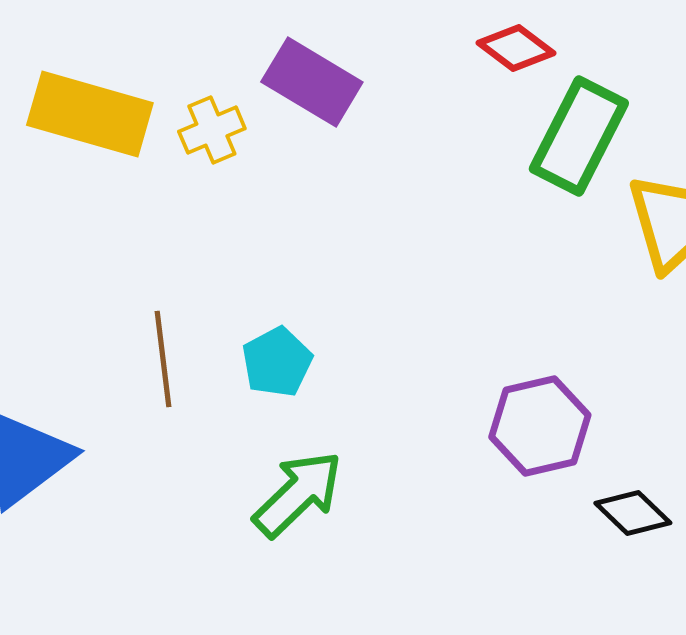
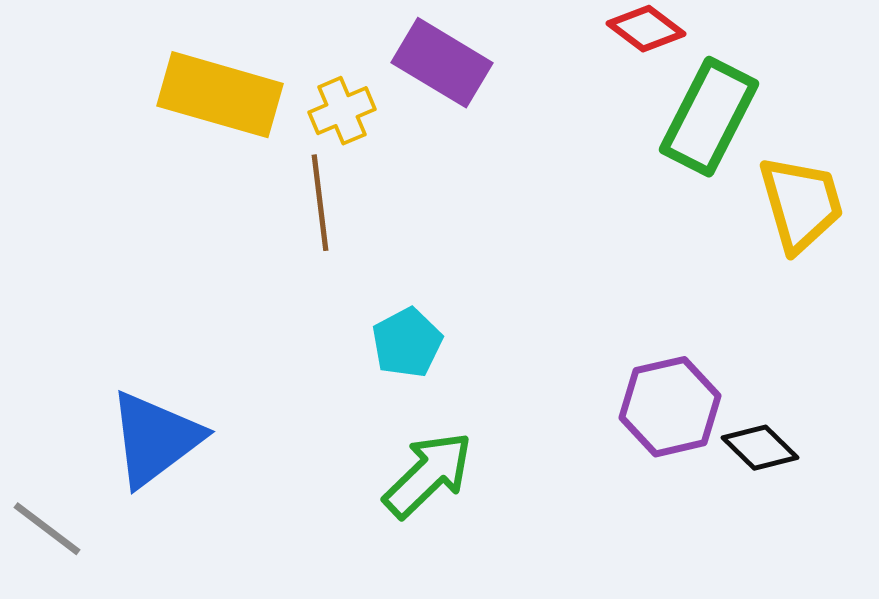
brown line: (163, 359) -> (320, 203), moved
black diamond: (633, 513) -> (760, 448), moved

